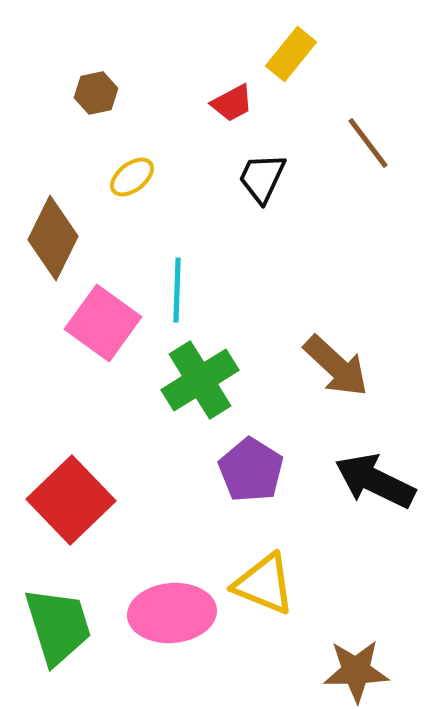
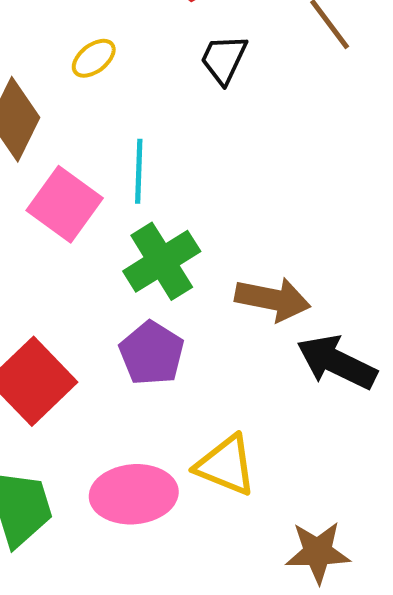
brown arrow: (336, 366) -> (273, 299), moved, turned -32
purple pentagon: (251, 470) -> (152, 353), moved

